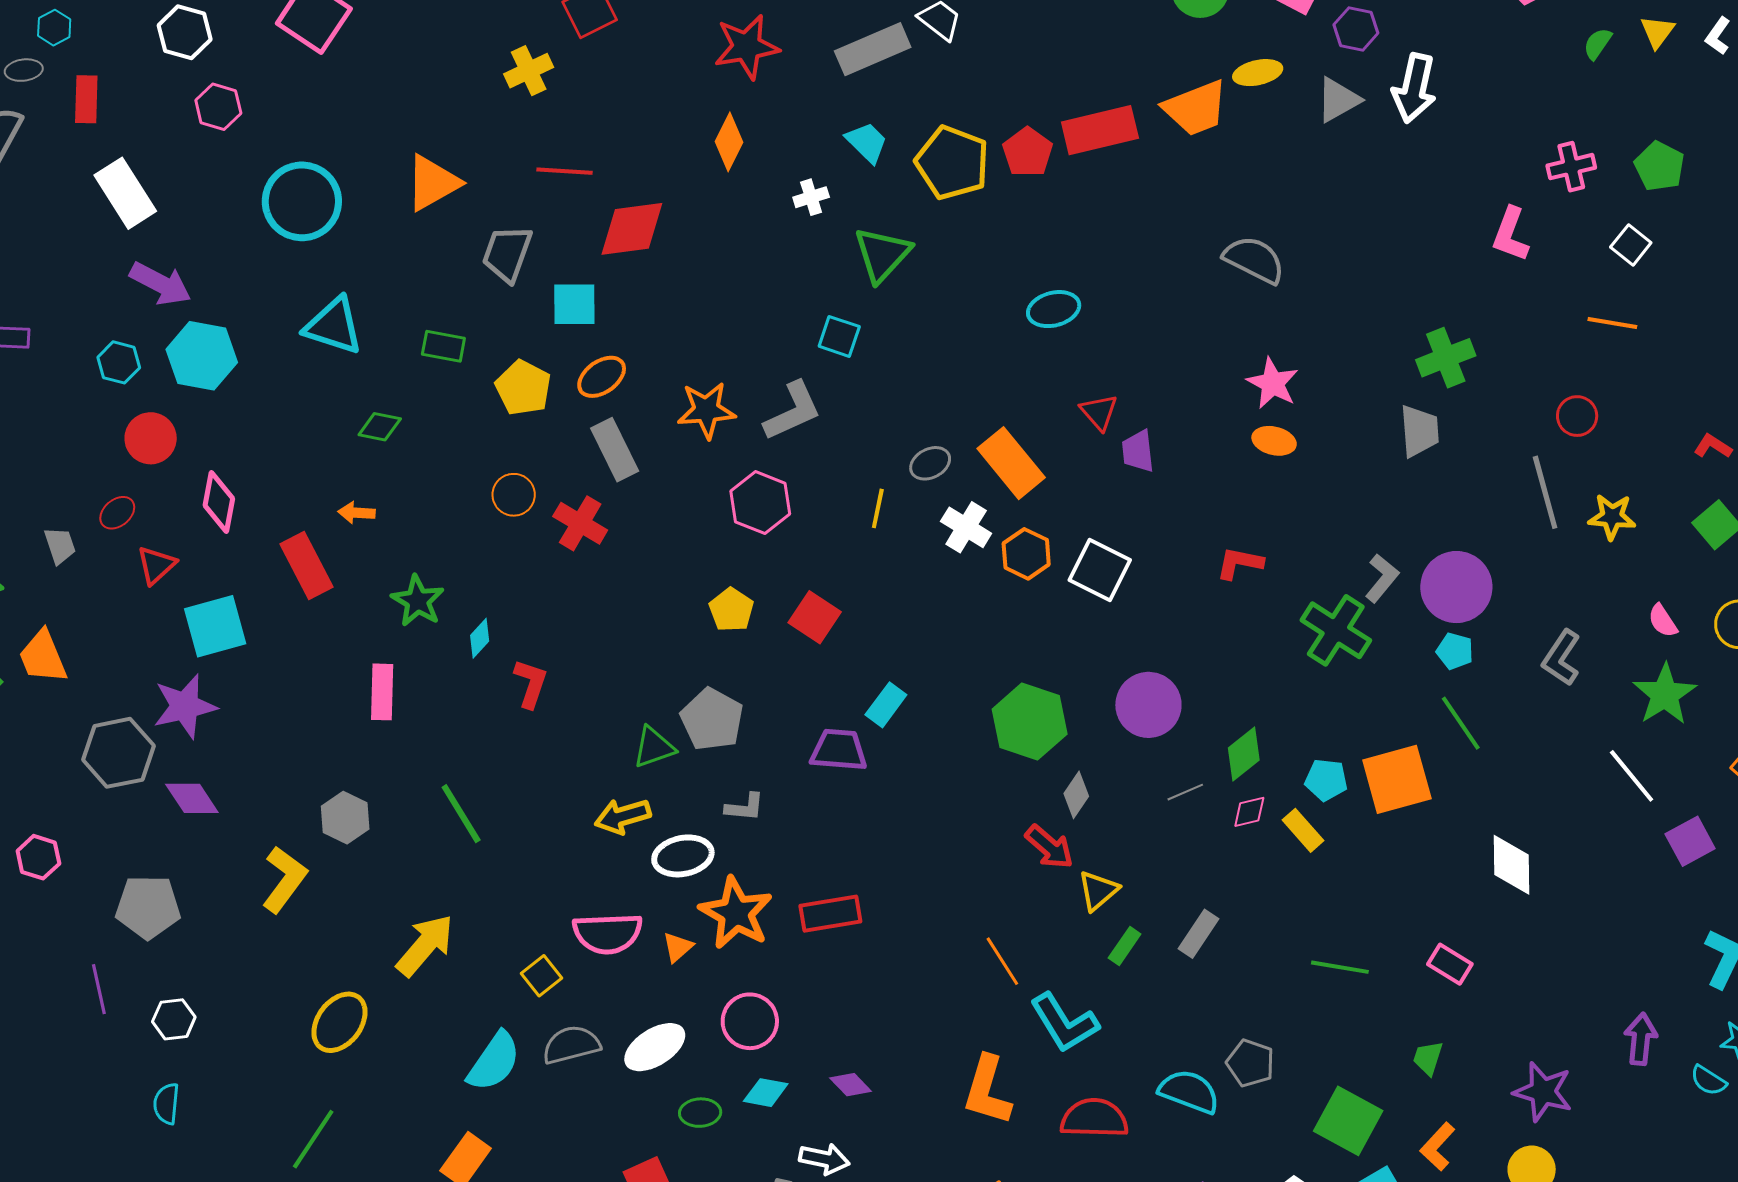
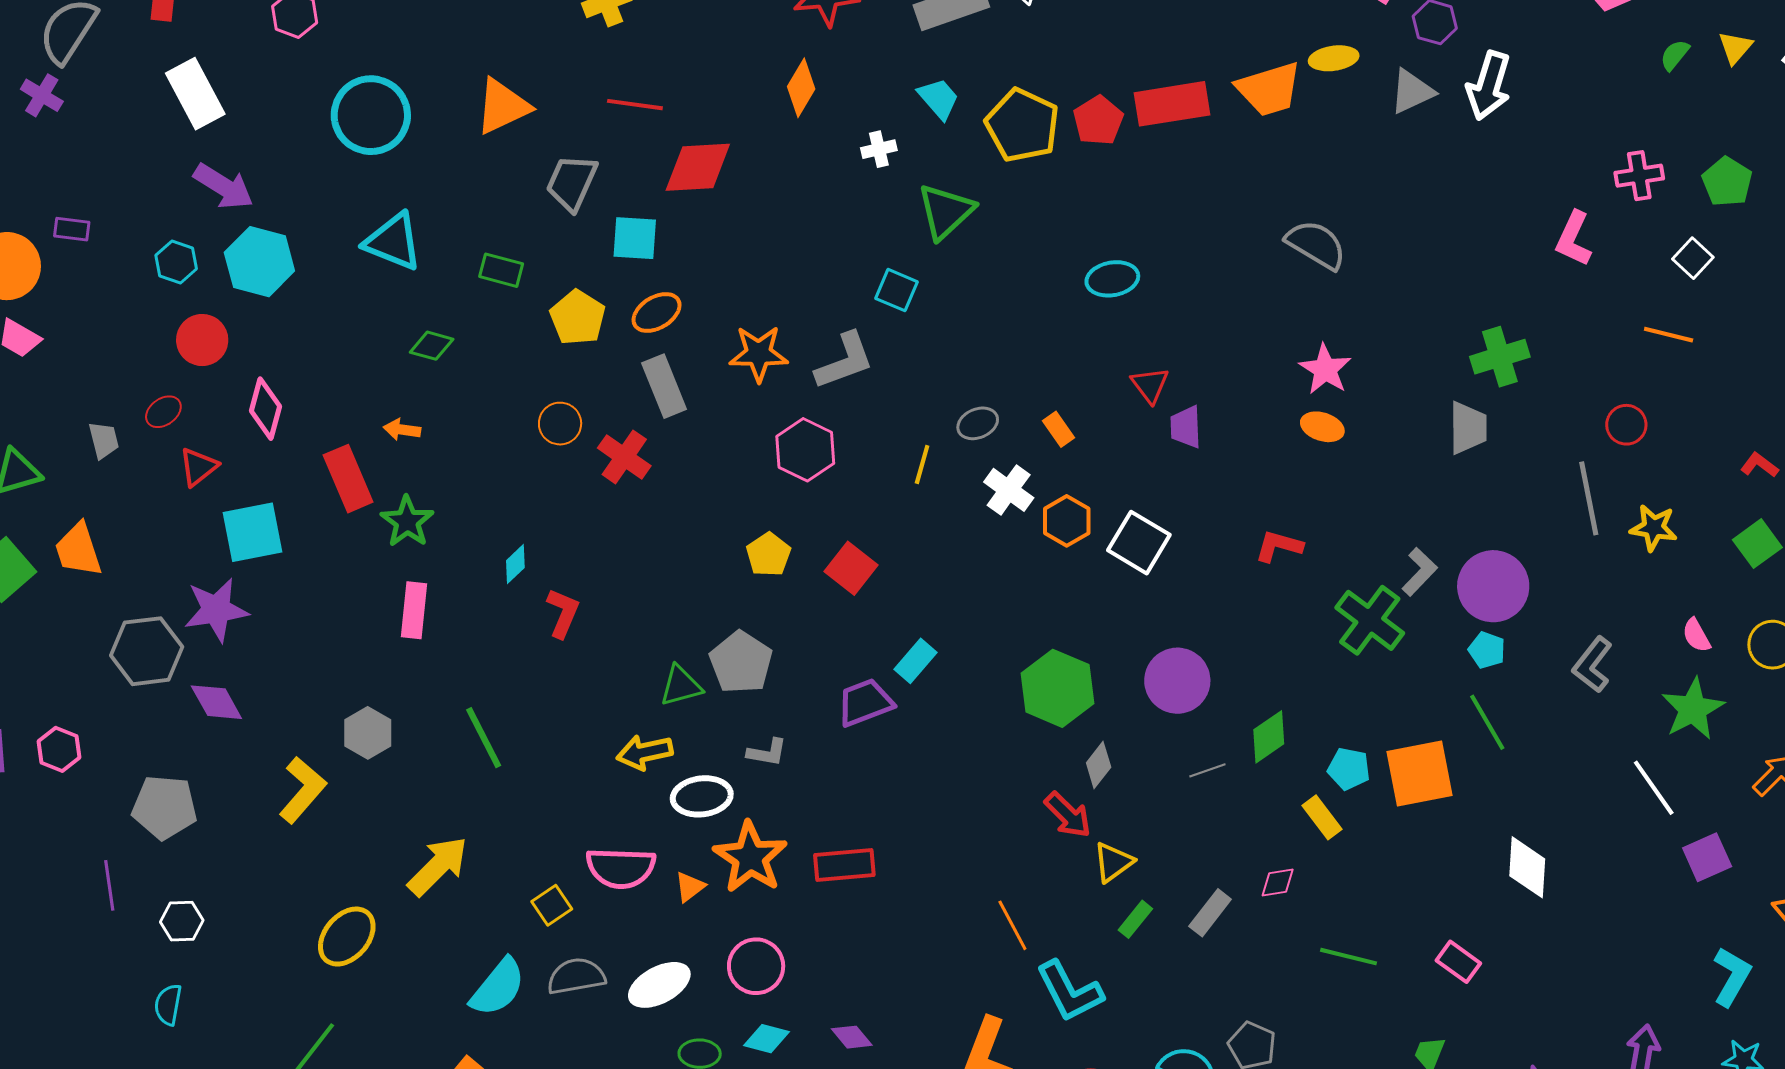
orange rectangle: (1011, 463) -> (1058, 429), size x0.5
green star: (418, 601) -> (407, 522), moved
purple trapezoid: (839, 750) -> (865, 703), turned -30
pink diamond: (1249, 812) -> (1278, 883), moved

